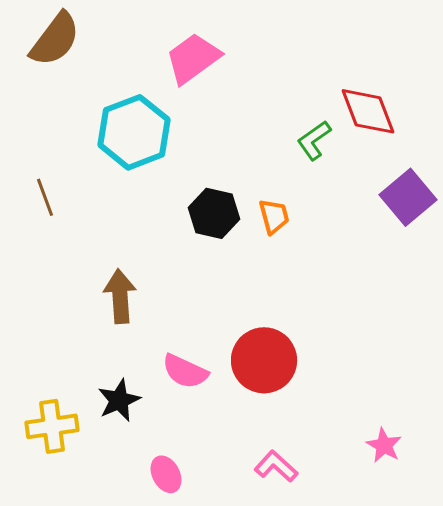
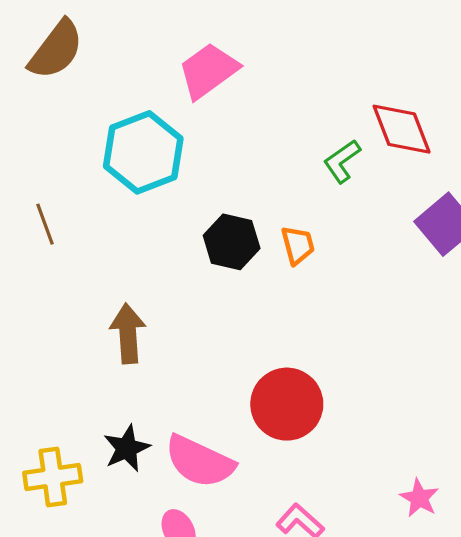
pink semicircle: (185, 371) -> (200, 462), moved, size x1.4

